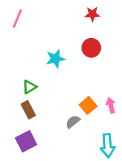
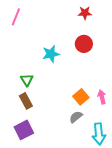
green triangle: (29, 87) -> (27, 80), turned -32
gray semicircle: (73, 122) -> (76, 117), moved

